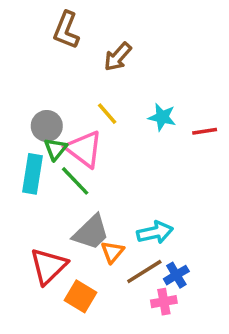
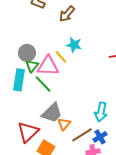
yellow line: (107, 114) -> (61, 57), moved
cyan star: (162, 117) -> (74, 45), moved
pink triangle: (84, 149) -> (48, 66), turned -35
cyan arrow: (155, 232) -> (101, 112), moved, turned 114

